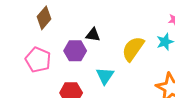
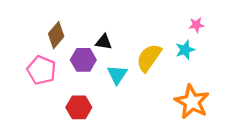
brown diamond: (44, 18) -> (56, 35), moved
cyan triangle: (105, 76) -> (117, 75), moved

